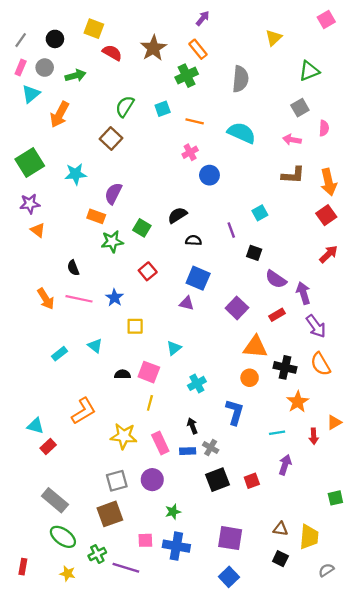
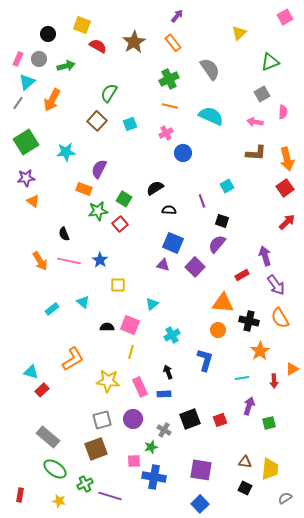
gray line: (21, 40) -> (18, 103), moved
green cross: (187, 76) -> (169, 79), moved
gray semicircle: (240, 79) -> (210, 69), turned -40
cyan square: (163, 109) -> (130, 124), moved
red square: (148, 271) -> (120, 224), moved
purple semicircle: (276, 279) -> (217, 244), moved, turned 96
purple square: (237, 308) -> (195, 267), moved
gray cross: (211, 448) -> (164, 430), moved
green square: (335, 498) -> (269, 423), moved
pink square: (145, 540) -> (134, 461), moved

